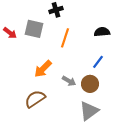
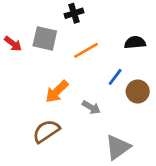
orange line: (65, 38) -> (86, 50), turned 42
blue line: (98, 62) -> (115, 77), moved
brown circle: (90, 84) -> (138, 91), moved

